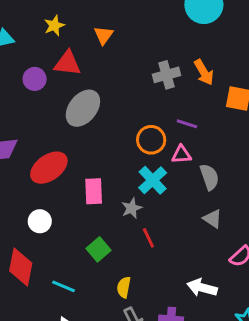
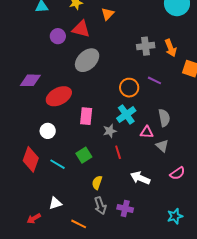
pink triangle: (181, 154) -> (147, 132), moved
cyan line: (64, 286) -> (58, 164), moved
white arrow: (202, 288) -> (140, 178), moved

